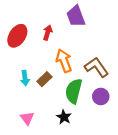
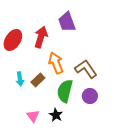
red arrow: (48, 33) -> (41, 37), size x1.5
pink triangle: (27, 118) -> (33, 116), moved

